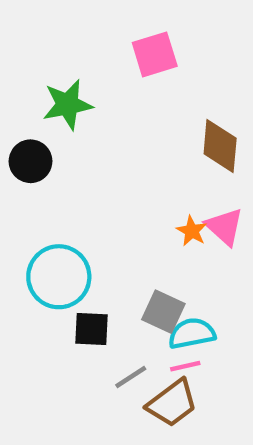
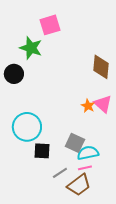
pink square: (155, 54) -> (50, 25), moved
green star: (68, 105) -> (31, 48), turned 30

